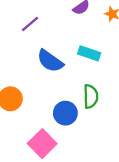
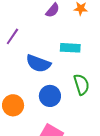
blue circle: (65, 113) -> (50, 96), moved

